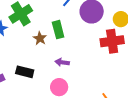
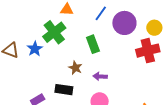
brown star: (40, 38) -> (75, 68), moved

